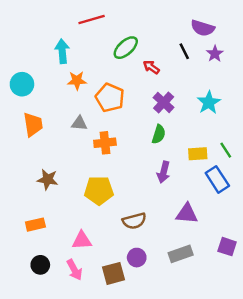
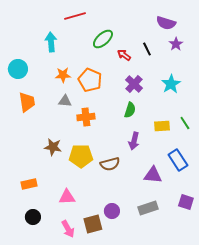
black line: (184, 51) -> (147, 49), moved
orange star: (77, 81) -> (63, 75), moved
brown star: (48, 179) -> (53, 147), moved
blue rectangle: (217, 179) -> (178, 160), moved
brown semicircle: (134, 221) -> (110, 164), moved
pink arrow: (74, 270) -> (68, 229), moved

